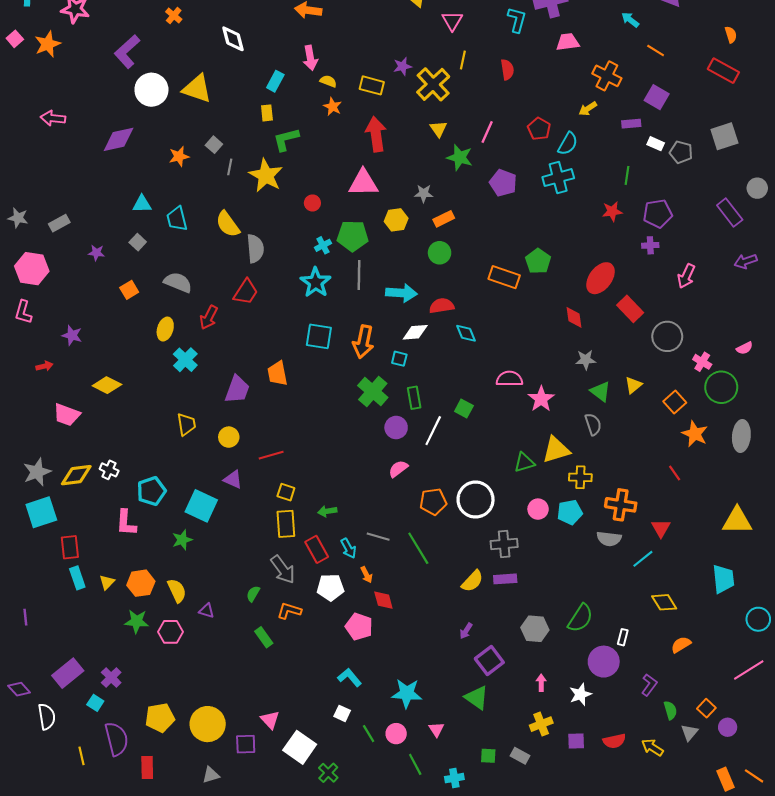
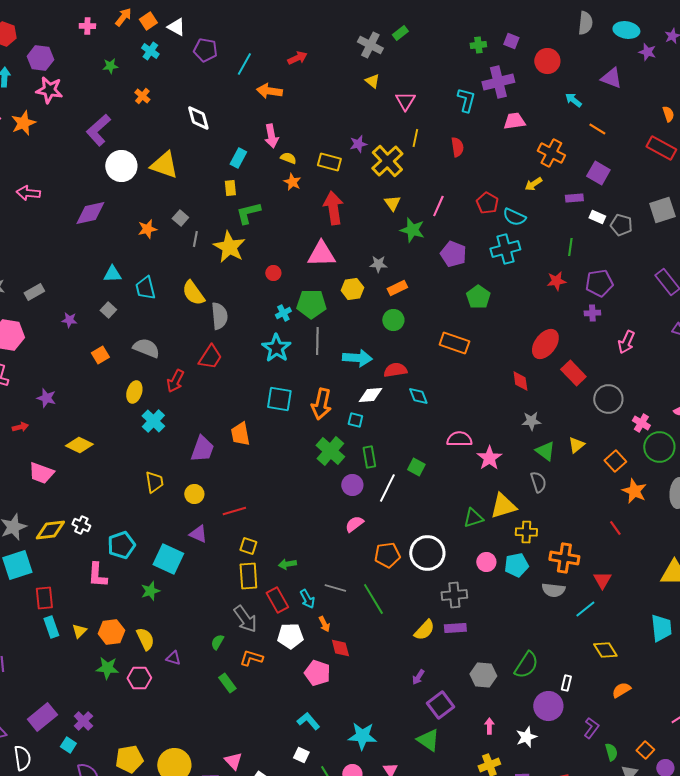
cyan semicircle: (568, 144) -> (514, 217), turned 85
green pentagon: (538, 261) -> (478, 297), moved

